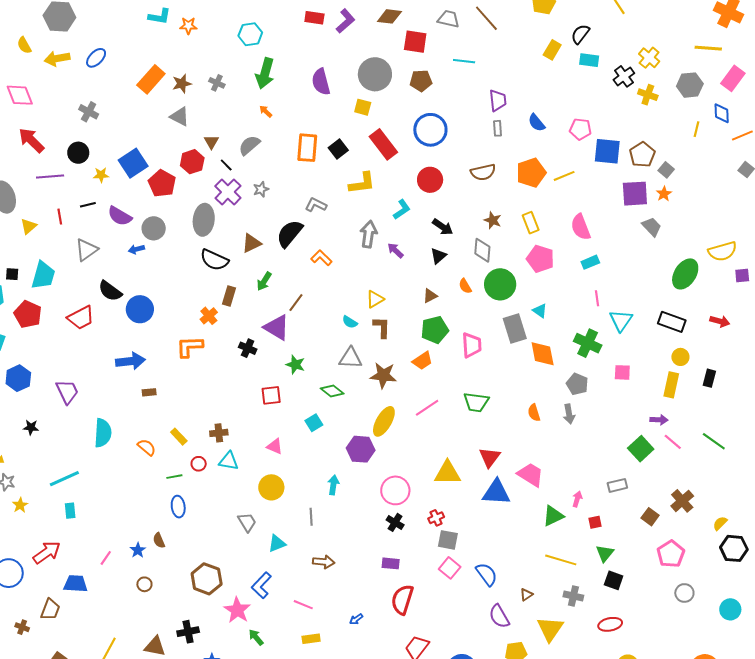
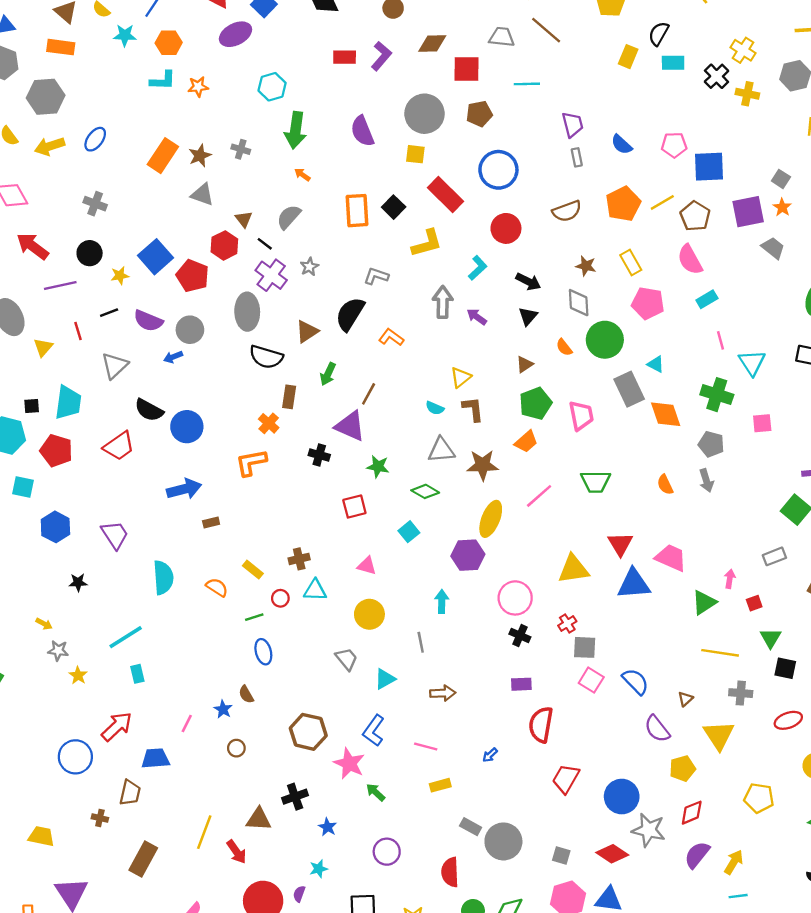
brown pentagon: (642, 155) -> (695, 216), moved

